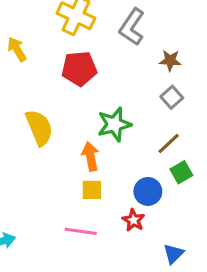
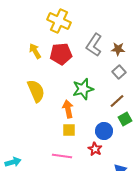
gray L-shape: (132, 27) -> (94, 45), moved
yellow arrow: (17, 49) -> (35, 51), moved

